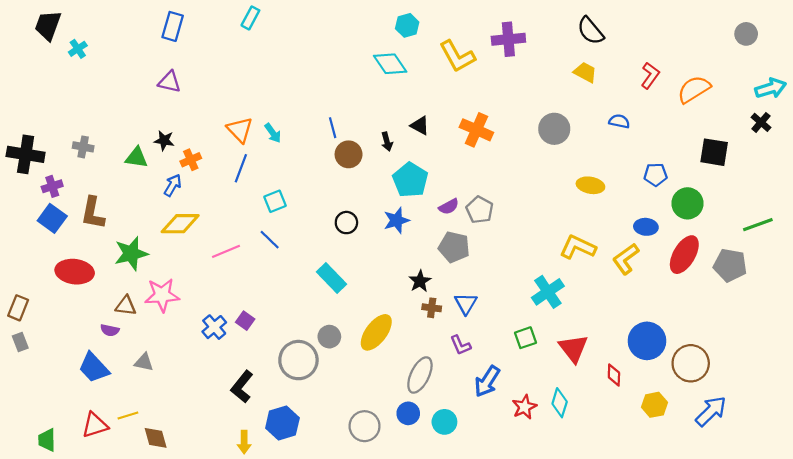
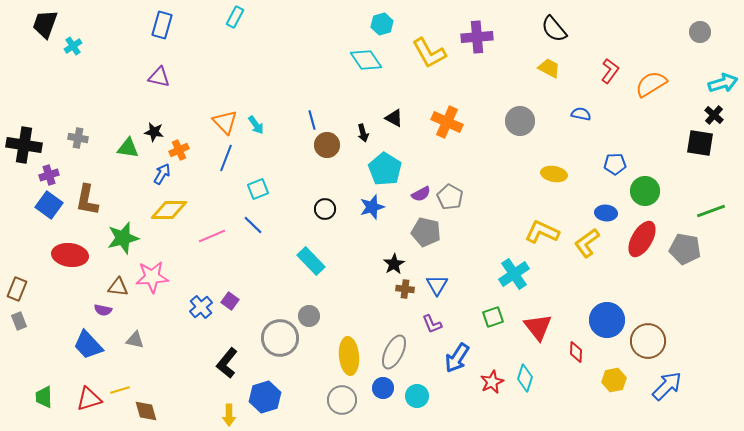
black square: (714, 152) -> (700, 143), moved
yellow ellipse: (376, 332) -> (349, 356), moved, turned -42
green trapezoid: (47, 440) -> (44, 397), moved

